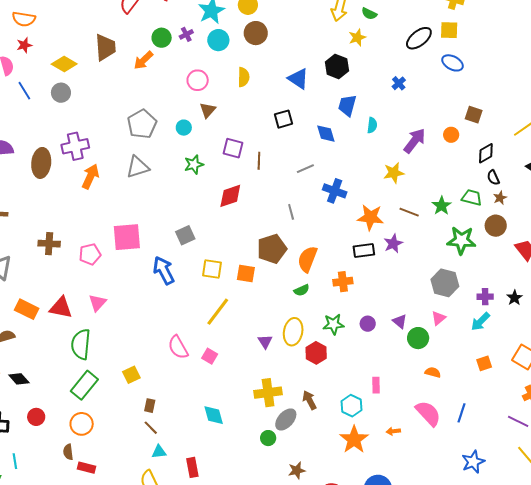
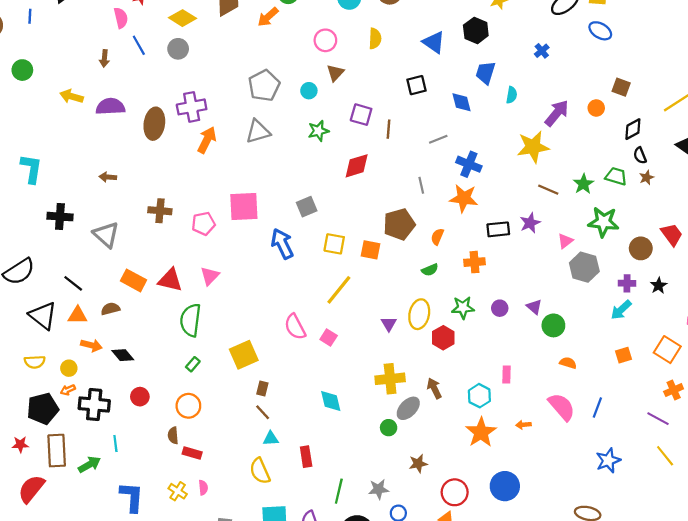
yellow star: (394, 173) -> (533, 147), size x1.4
orange star: (370, 217) -> (464, 198), moved
brown circle: (496, 226) -> (641, 248), moved
orange semicircle: (308, 259) -> (437, 237), size x0.6
pink triangle: (439, 318) -> (565, 241), moved
yellow square: (131, 375) -> (244, 355), size x1.5
green rectangle: (84, 385) -> (193, 364), size x0.5

